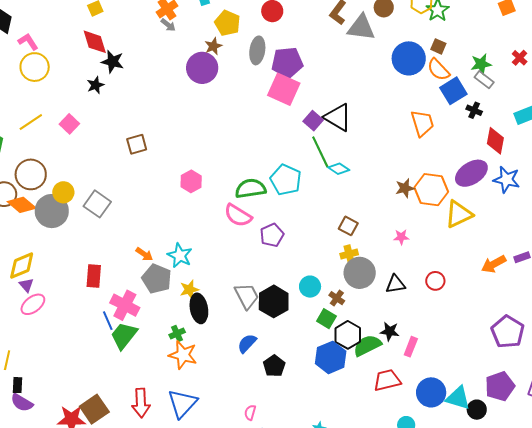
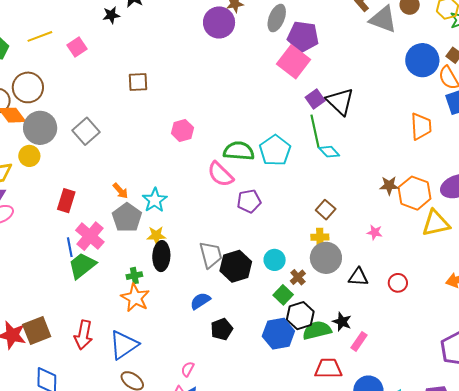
yellow circle: (63, 192) -> (29, 156), moved

